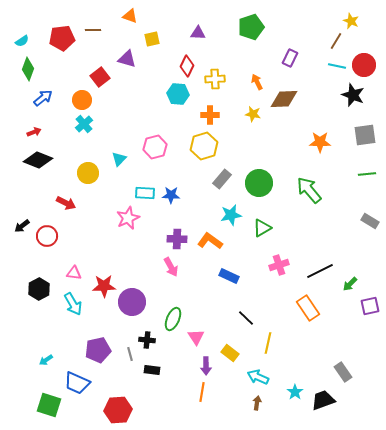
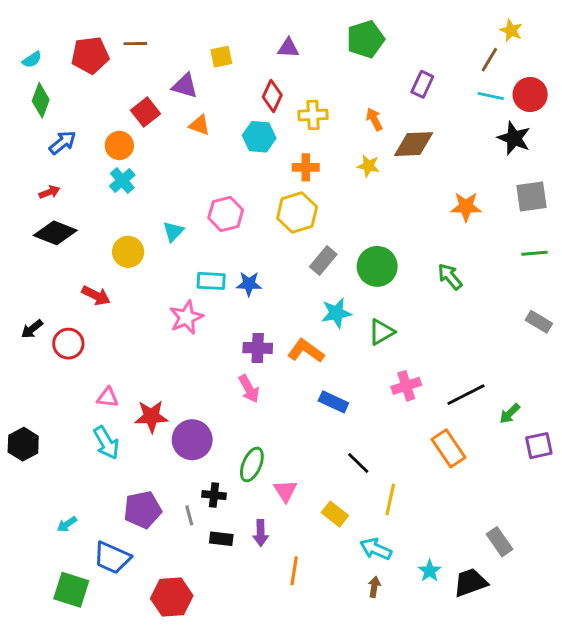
orange triangle: (130, 16) -> (199, 125), moved
green arrow: (309, 190) -> (450, 277), size x0.7
black hexagon: (39, 289) -> (23, 444), moved
purple arrow: (206, 366) -> (261, 533), moved

